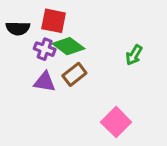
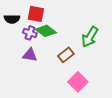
green arrow: (134, 55) -> (90, 37), size x1.5
brown rectangle: (74, 74) -> (66, 55), moved

